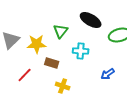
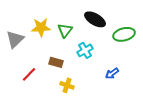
yellow star: (37, 44) -> (41, 27), moved
cyan cross: (81, 51) -> (85, 50), turned -35

